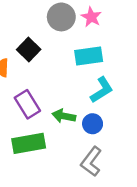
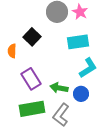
gray L-shape: (91, 162) -> (61, 115), moved

